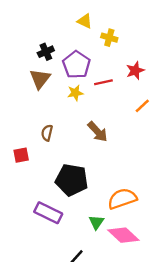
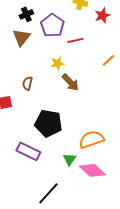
red star: (135, 71) -> (102, 15), moved
yellow star: (75, 93) -> (57, 63), moved

